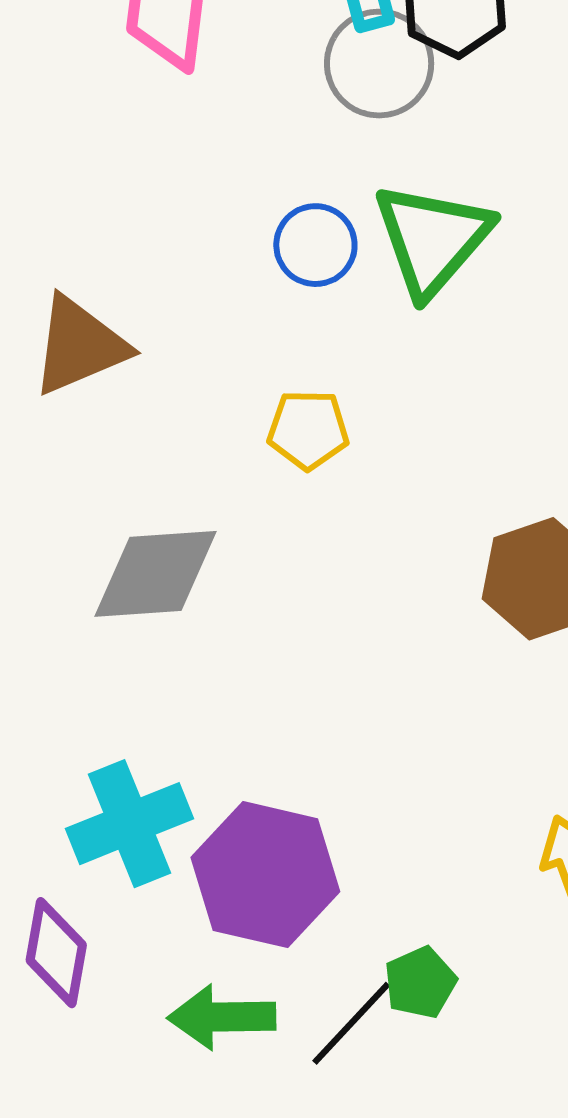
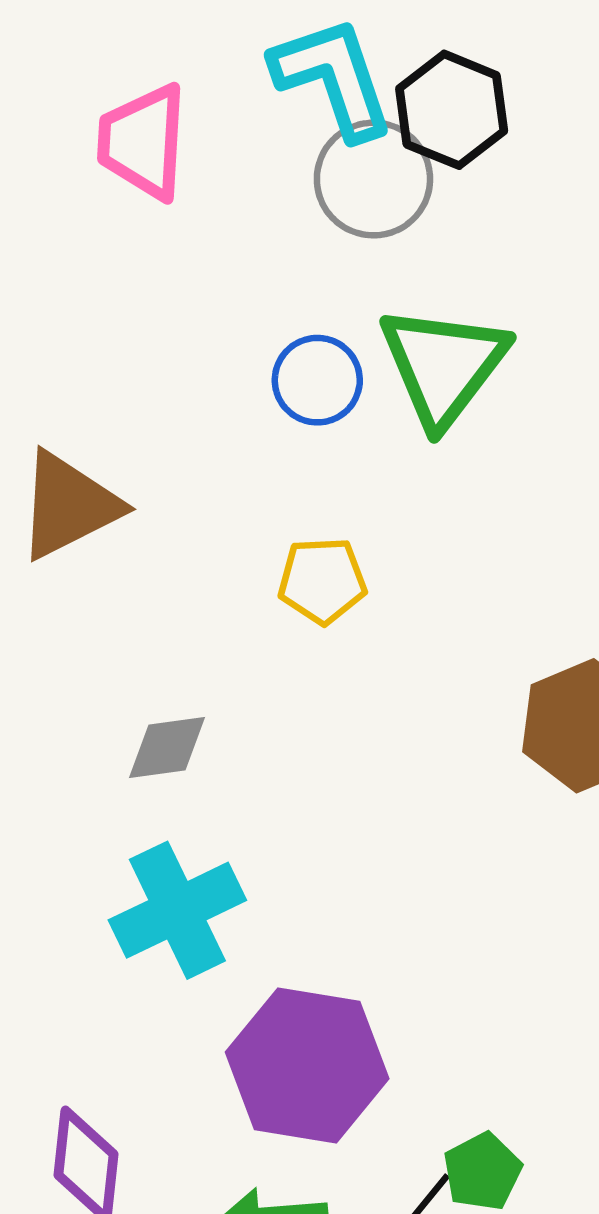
gray diamond: (155, 574) -> (167, 747), size x0.6
cyan cross: (129, 824) -> (177, 910), moved

